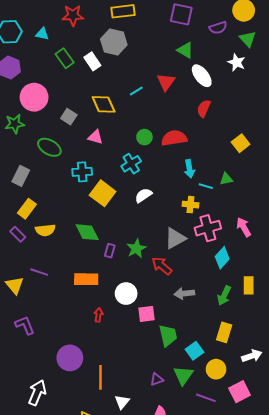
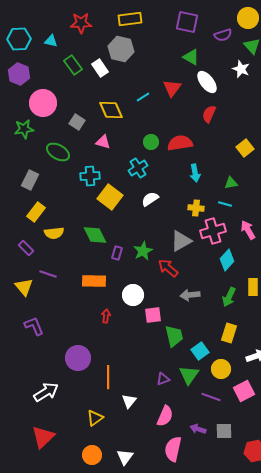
cyan line: (206, 186) -> (225, 204), moved
purple rectangle: (18, 234) -> (26, 248), moved
white arrow: (37, 393) -> (46, 392), turned 35

